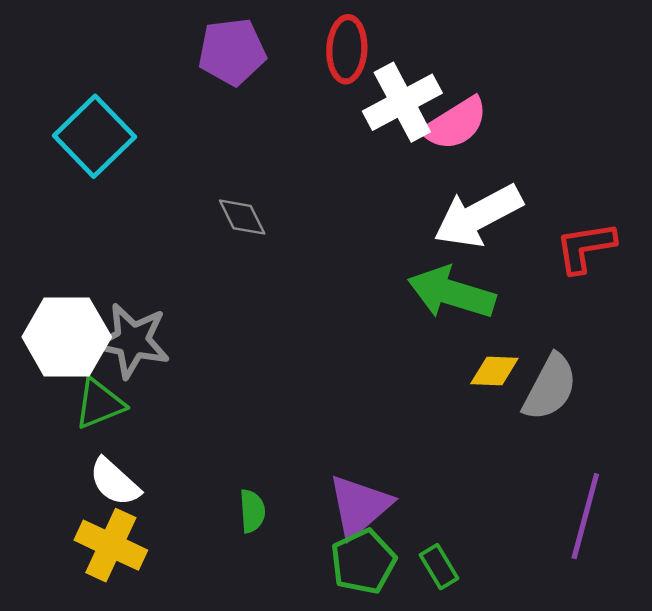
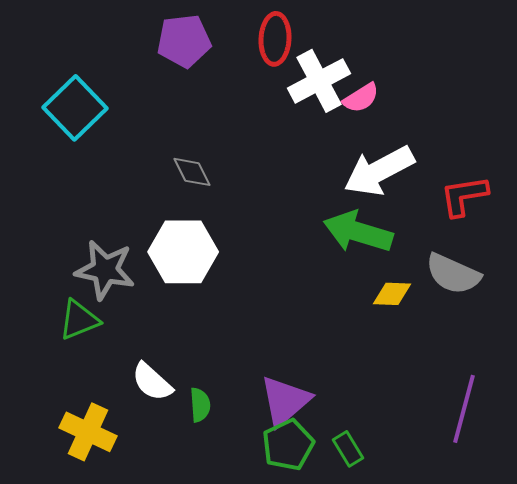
pink semicircle: (455, 124) -> (361, 98), size x0.7
white hexagon: (67, 337) -> (183, 252), moved
gray semicircle: (550, 387) -> (453, 274), moved, turned 86
white semicircle: (115, 482) -> (152, 382), moved

